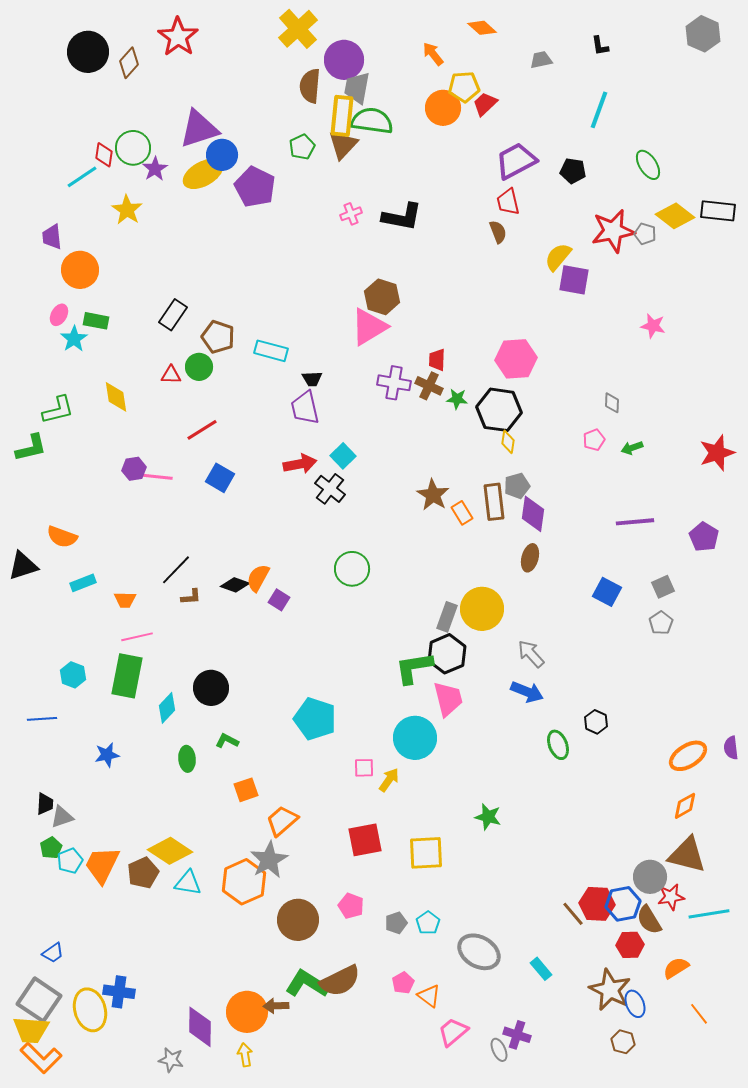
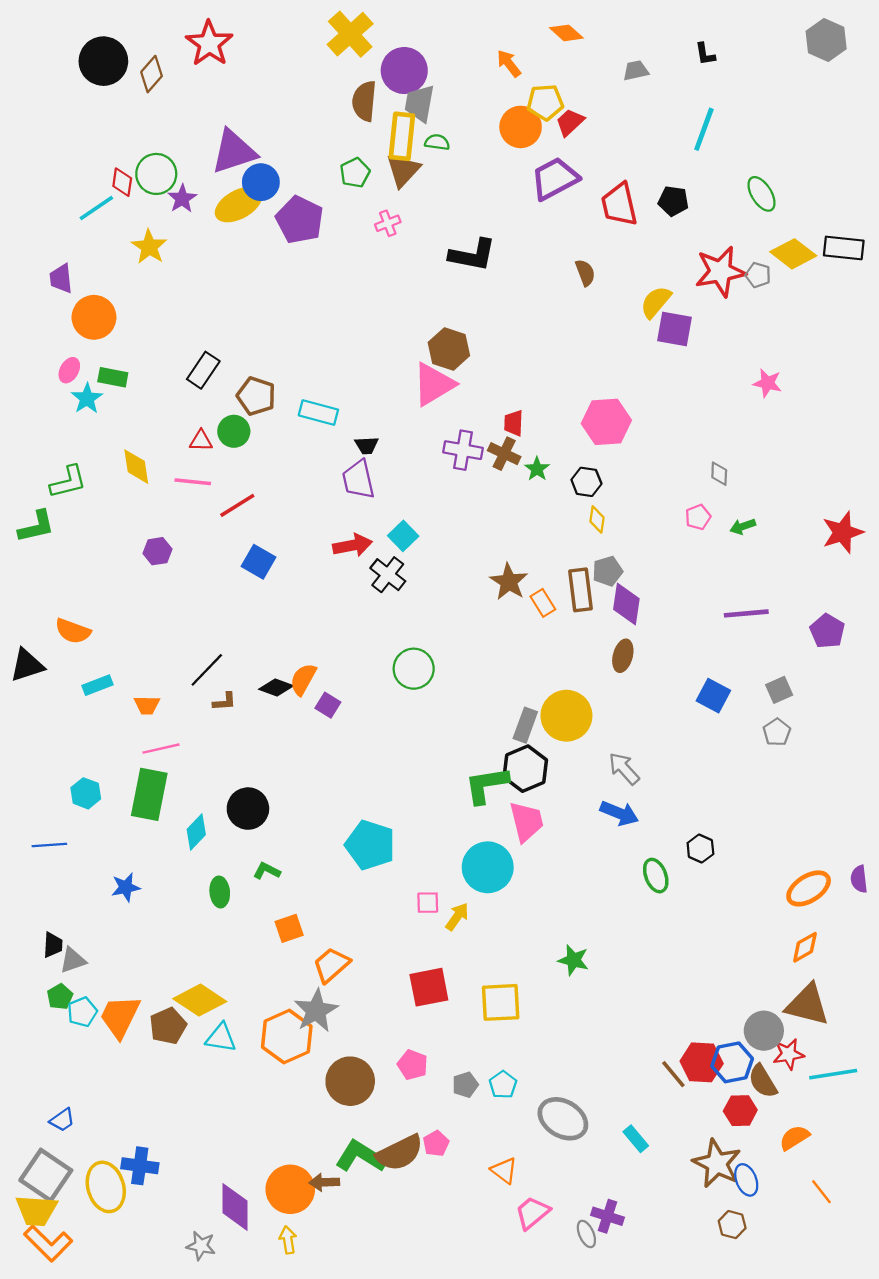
green semicircle: (372, 121) -> (437, 142), size x0.5
purple trapezoid: (516, 161) -> (555, 179), moved
red trapezoid: (508, 202) -> (619, 204), moved, size x1.4
pink cross: (351, 214) -> (388, 223), moved
green star: (457, 399) -> (537, 469), turned 30
black hexagon: (499, 410) -> (586, 482), size x0.6
pink line: (157, 477) -> (193, 482), moved
pink pentagon: (403, 983) -> (436, 1143), moved

